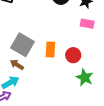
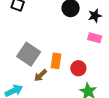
brown arrow: (17, 65) -> (40, 75), moved, turned -80

